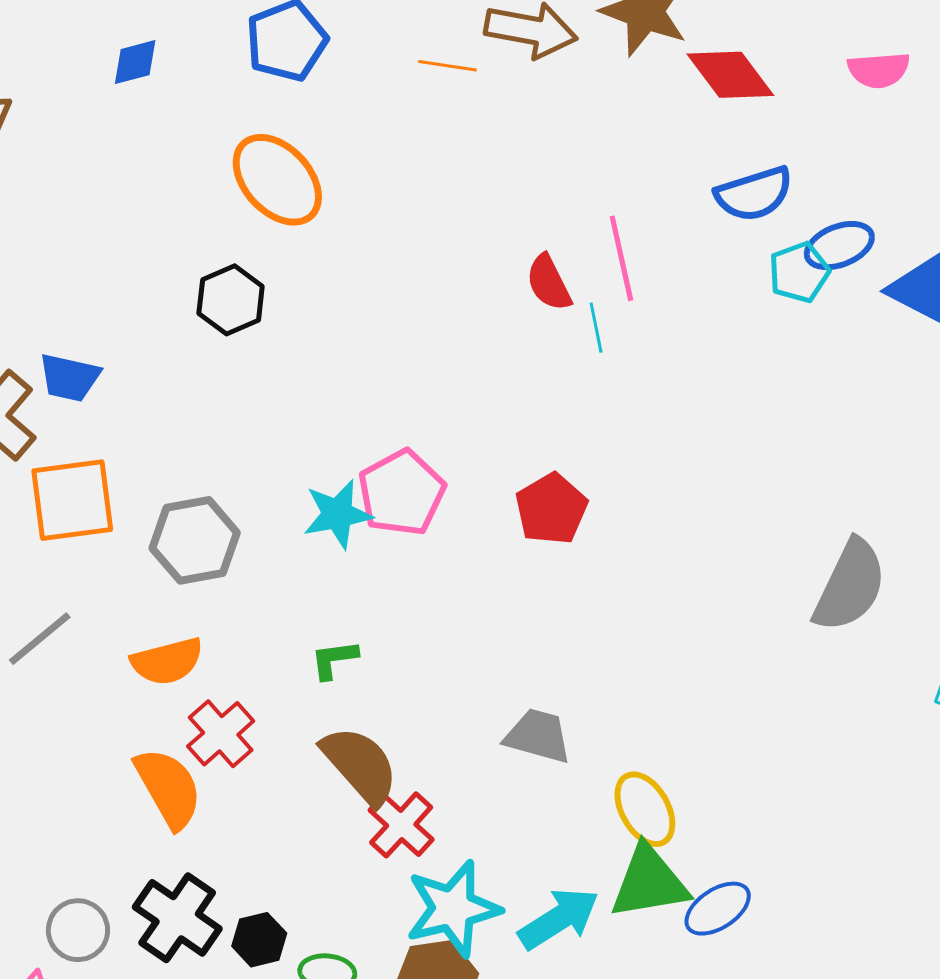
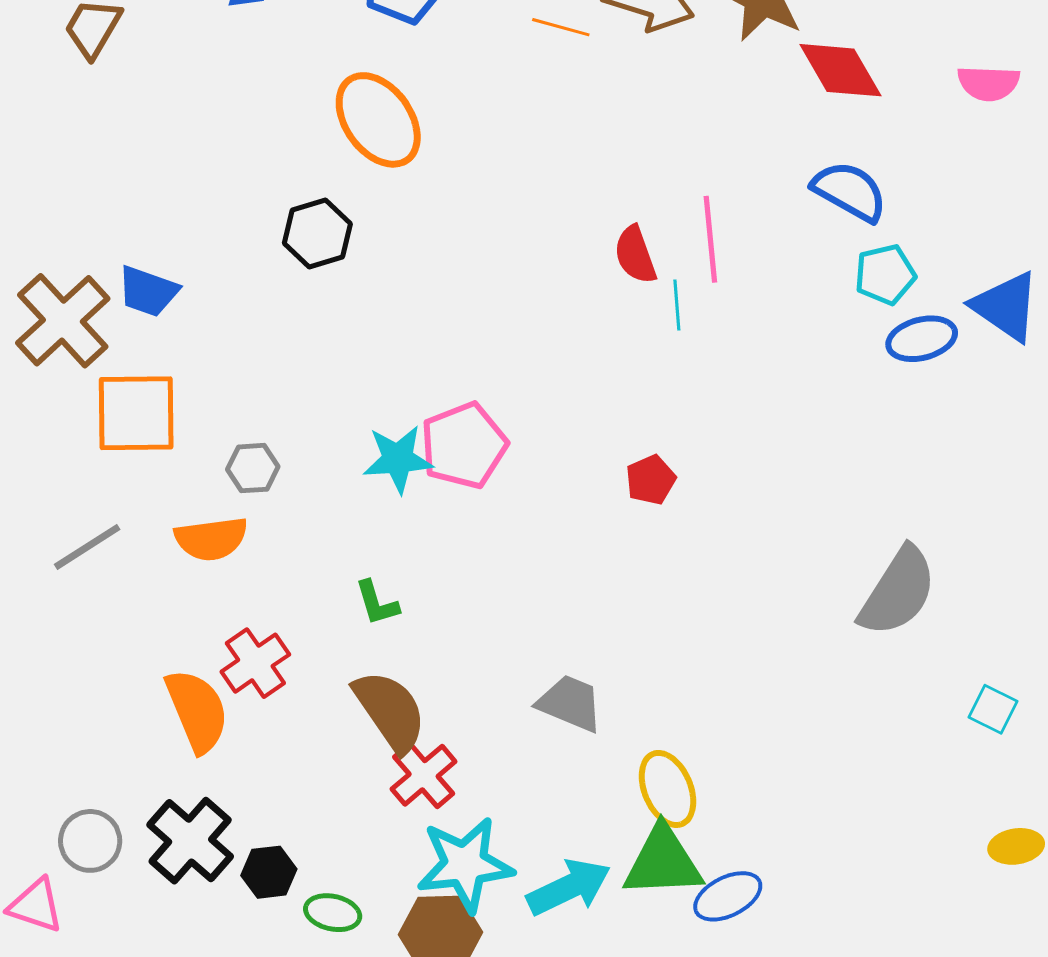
blue semicircle: (754, 194) -> (850, 191), turned -140
blue ellipse: (839, 246) -> (922, 339), moved
red pentagon: (551, 509) -> (651, 480), moved, size x0.7
gray hexagon: (195, 540) -> (253, 468), size x0.6
green L-shape: (334, 659) -> (377, 603), turned -106
orange semicircle: (167, 661) -> (211, 539), moved

